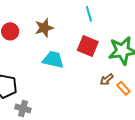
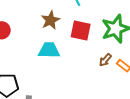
brown star: (44, 28) -> (50, 20), moved

